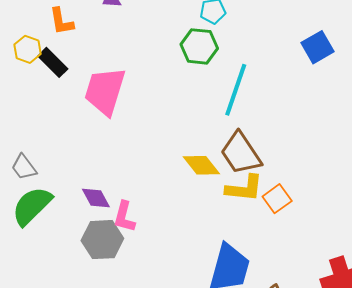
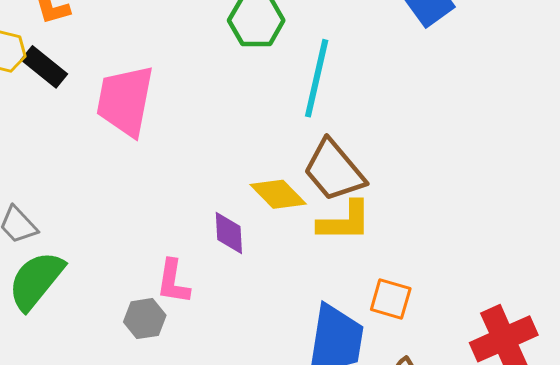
purple diamond: (96, 198) -> (229, 233), moved, turned 32
orange square: (277, 199) -> (391, 299), moved, turned -32
gray hexagon: (102, 240) -> (145, 319), size x0.7

